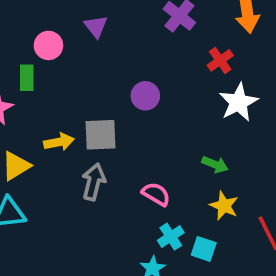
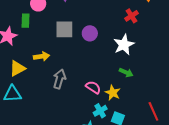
white star: (238, 102) -> (124, 45), moved
gray square: (101, 135) -> (64, 29), moved
yellow star: (224, 206) -> (113, 93), moved

